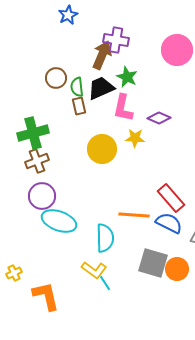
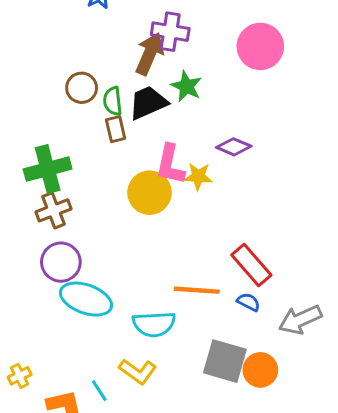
pink L-shape: (123, 108) -> (170, 165), moved
blue semicircle: (169, 223) -> (249, 302), size x0.6
cyan semicircle: (105, 238) -> (154, 324), turned 88
cyan line: (105, 283) -> (99, 391), moved

